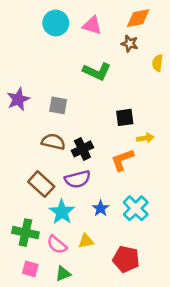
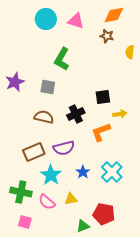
green L-shape: (97, 71) -> (62, 59), moved, turned 95
black cross: (82, 149) -> (76, 114), moved
brown rectangle: (41, 184) -> (34, 152), turned -65
green triangle: (63, 274) -> (83, 226), moved

